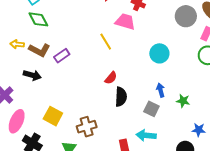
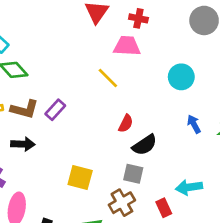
black semicircle: (121, 97) -> (145, 145), turned 66
gray square: (151, 109) -> (133, 174), moved
yellow square: (53, 116) -> (80, 177), moved
brown cross: (87, 127) -> (122, 203), moved

